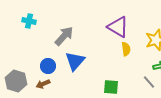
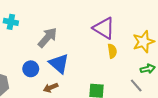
blue triangle: (75, 61) -> (59, 64), turned -30
brown arrow: (43, 84) -> (51, 88), moved

